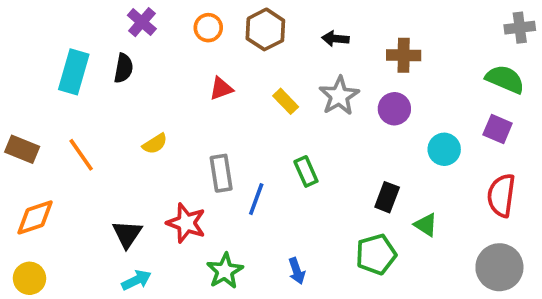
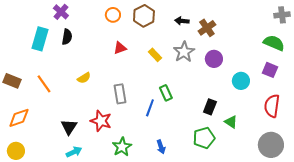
purple cross: (142, 22) -> (61, 12), moved
brown cross: (404, 55) -> (207, 28), moved, turned -36
blue line: (256, 199) -> (150, 108), moved

